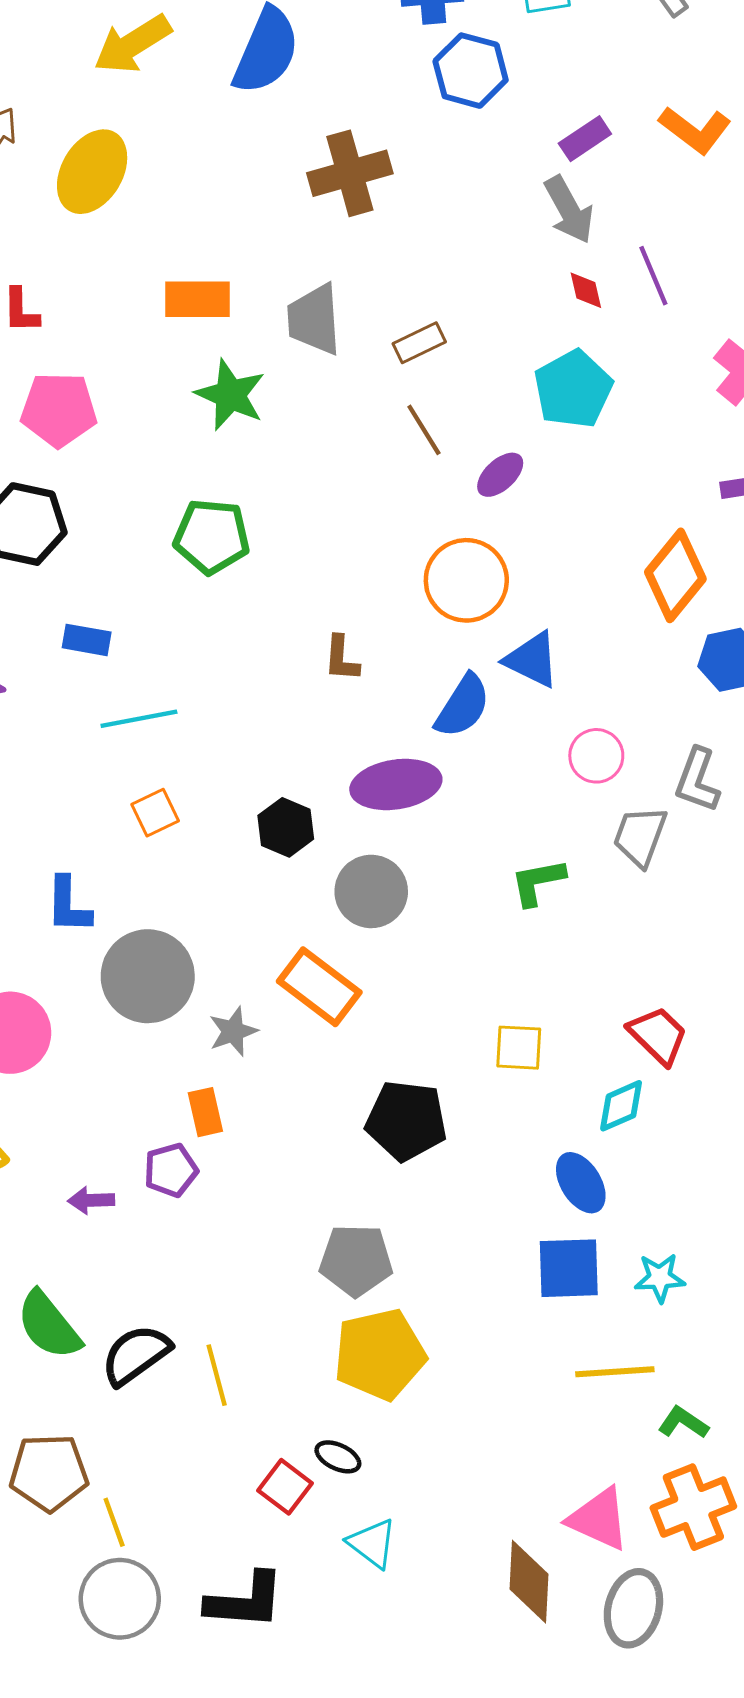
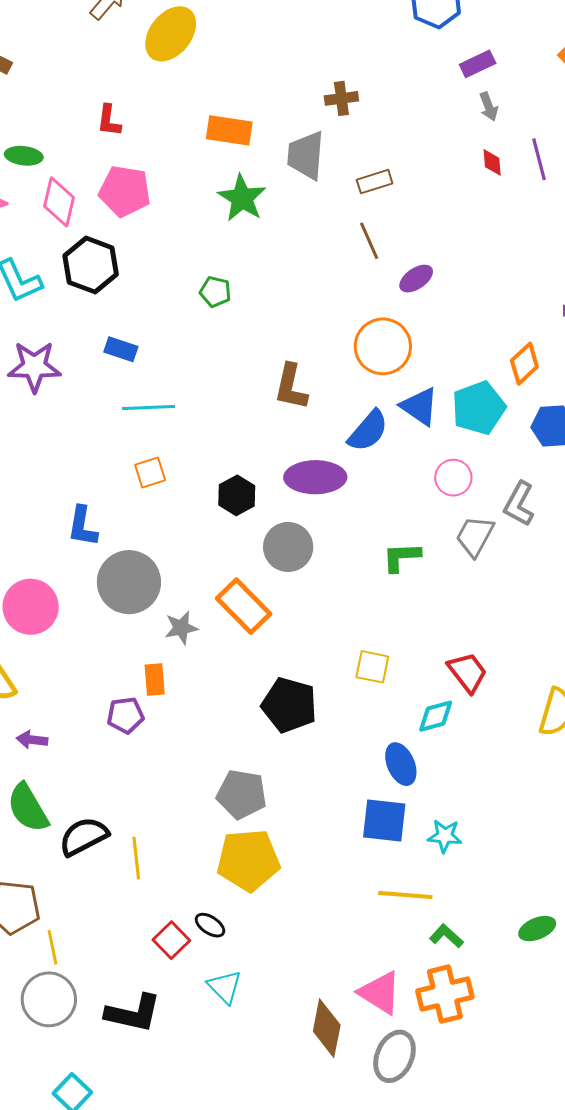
purple rectangle: (585, 139) -> (478, 64), moved
brown cross: (350, 173) -> (341, 98), moved, size x0.6
gray arrow: (569, 210) -> (489, 107), size x0.6
cyan pentagon: (573, 389) -> (479, 408), moved
green pentagon: (212, 536) -> (215, 292), size x0.6
orange diamond: (675, 575) -> (524, 364), size x0.7
brown L-shape: (341, 658) -> (291, 387), size x1.4
purple arrow: (91, 1200) -> (32, 740), moved

